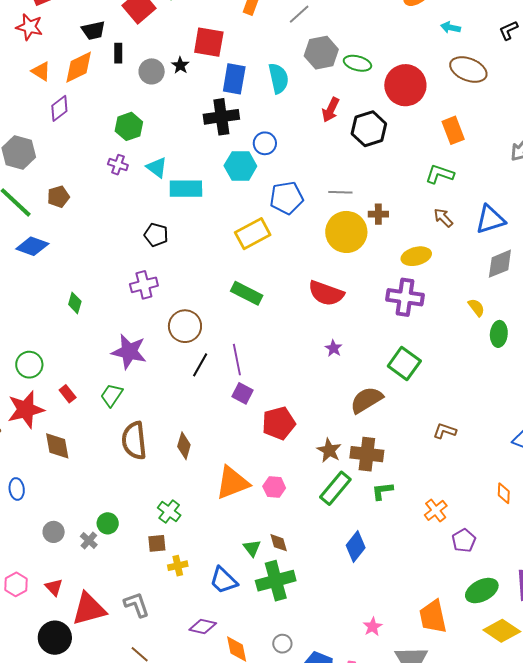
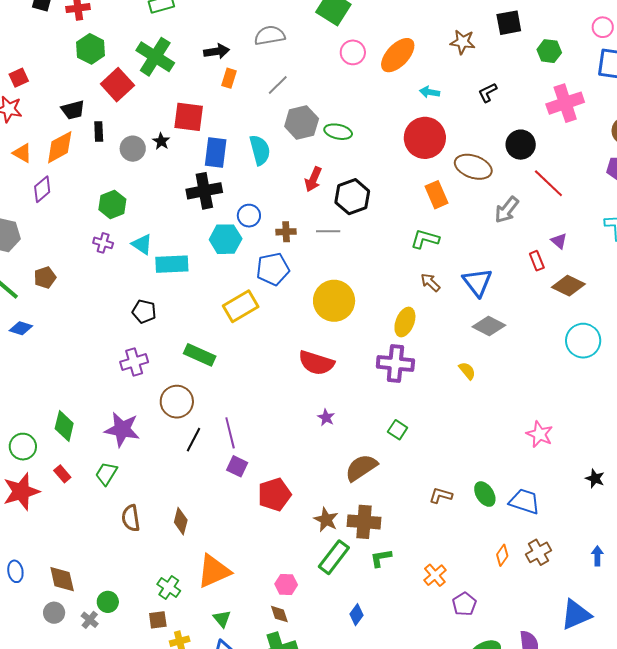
brown ellipse: (468, 69) -> (473, 167), moved
red circle: (405, 85) -> (425, 138), moved
gray line: (340, 192) -> (328, 231), moved
brown cross: (378, 214) -> (286, 232), moved
blue triangle: (490, 219) -> (477, 282), turned -48
blue diamond: (32, 246) -> (21, 328), size x0.7
yellow ellipse: (416, 256) -> (405, 322), turned -52
gray diamond: (500, 264) -> (489, 326), turned 52
green rectangle: (247, 293) -> (200, 355), moved
green diamond: (75, 303) -> (64, 426), moved, size x1.4
green ellipse: (499, 334) -> (485, 494), moved, turned -35
green square: (404, 364) -> (398, 430), size x0.6
brown semicircle: (134, 441) -> (131, 518), size x0.7
brown diamond: (57, 446) -> (62, 579), moved
orange triangle: (232, 483) -> (214, 571), moved
pink hexagon: (274, 487) -> (286, 584), moved
orange diamond: (504, 493) -> (502, 555), turned 35
blue diamond: (356, 547) -> (356, 615), size x0.7
green triangle: (252, 548) -> (222, 619), moved

